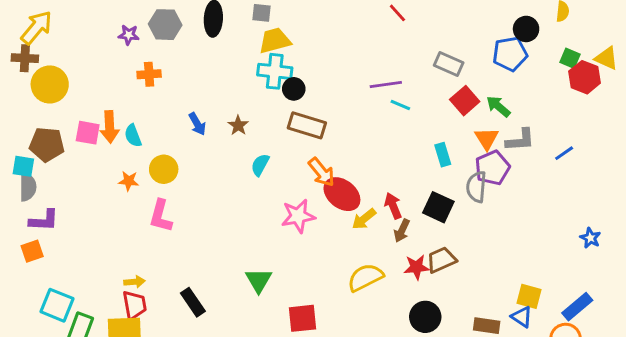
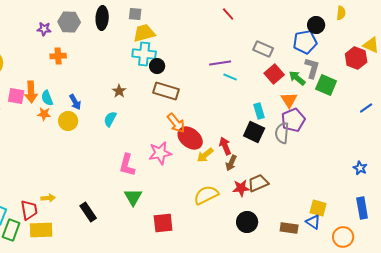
green square: (570, 58) -> (326, 85), moved, size x1.5
blue arrow: (197, 124) -> (75, 102), moved
gray L-shape: (520, 140) -> (312, 68), moved, turned -70
blue line: (564, 153) -> (366, 108), moved
cyan semicircle: (260, 165) -> (110, 119), moved
orange star: (129, 181) -> (44, 114), moved
black square: (438, 207) -> (254, 132), moved
pink L-shape: (161, 216) -> (127, 165), moved
red trapezoid: (134, 305) -> (29, 210), moved
blue rectangle: (577, 307) -> (362, 208), moved, turned -60

